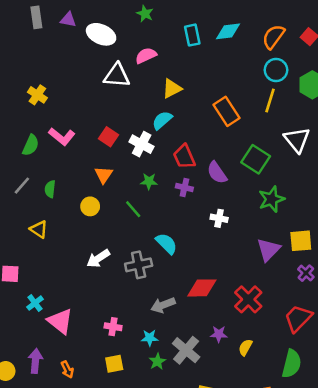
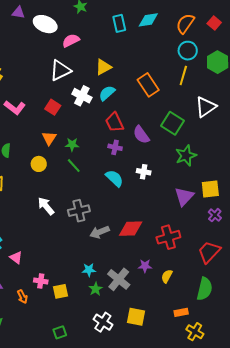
pink semicircle: (146, 56) -> (71, 40), moved
white triangle: (117, 76) -> (60, 70), moved, turned -30
cyan semicircle: (162, 120) -> (107, 93), moved
white triangle: (297, 140) -> (206, 107), turned 35
white cross: (142, 144) -> (82, 96), moved
green star: (149, 181) -> (72, 145), moved
cyan semicircle: (166, 244) -> (114, 178), moved
white arrow: (98, 258) -> (46, 206), turned 84
red cross: (248, 299) -> (168, 237), turned 30
gray arrow: (163, 305) -> (100, 232), moved
pink triangle: (60, 321) -> (16, 258), size x0.6
pink cross: (113, 327) -> (41, 281), moved

